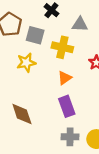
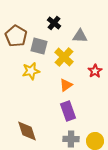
yellow cross: (62, 47) -> (64, 57), turned 30
brown diamond: (22, 114) -> (27, 131), moved

